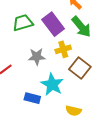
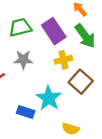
gray star: (37, 57) -> (23, 60), moved

